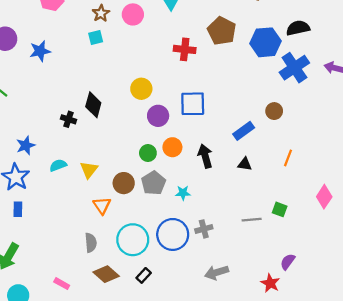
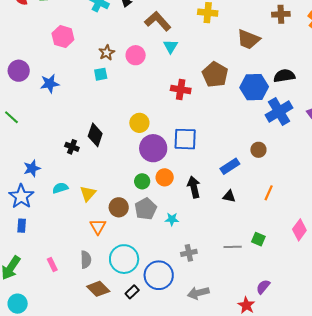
purple circle: (158, 116) -> (153, 148), size x1.4
blue circle: (173, 234) -> (159, 275), moved
pink rectangle: (62, 284) -> (52, 265), moved, turned 32

